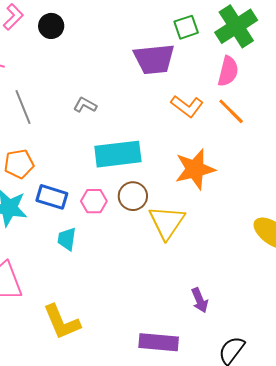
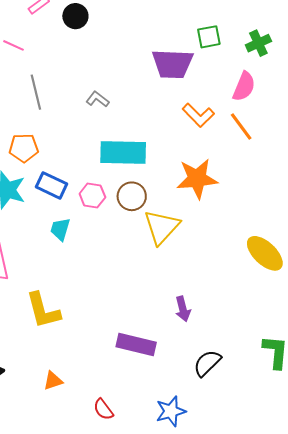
green cross: (236, 26) -> (258, 43), size x0.6

